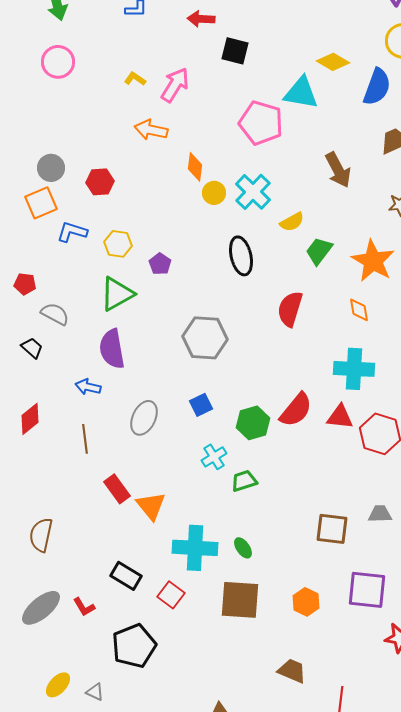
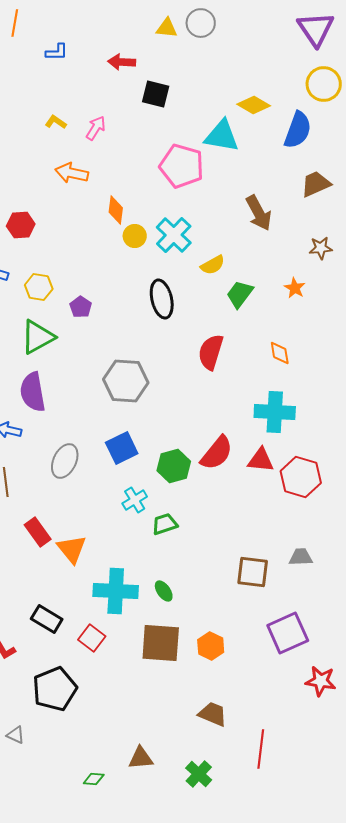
pink arrow: (175, 85) -> (96, 128), size x0.7
orange star: (373, 261) -> (295, 288), moved, size x0.5
blue square: (201, 405) -> (122, 448), size x1.4
purple square: (367, 590) -> (288, 633), turned -30
orange hexagon: (306, 602) -> (211, 646), moved

